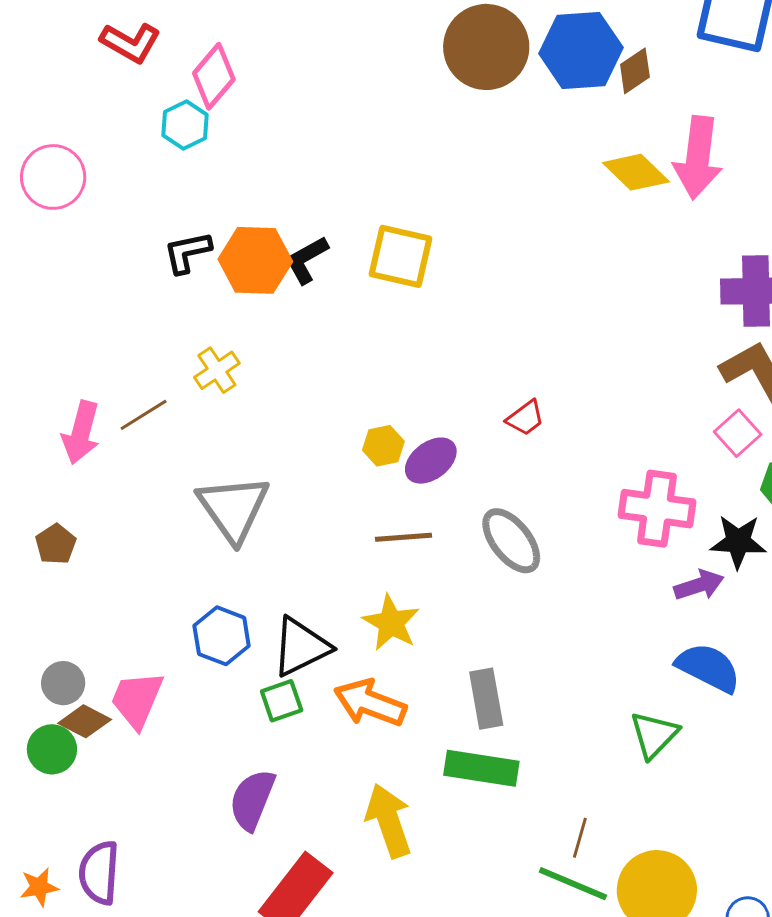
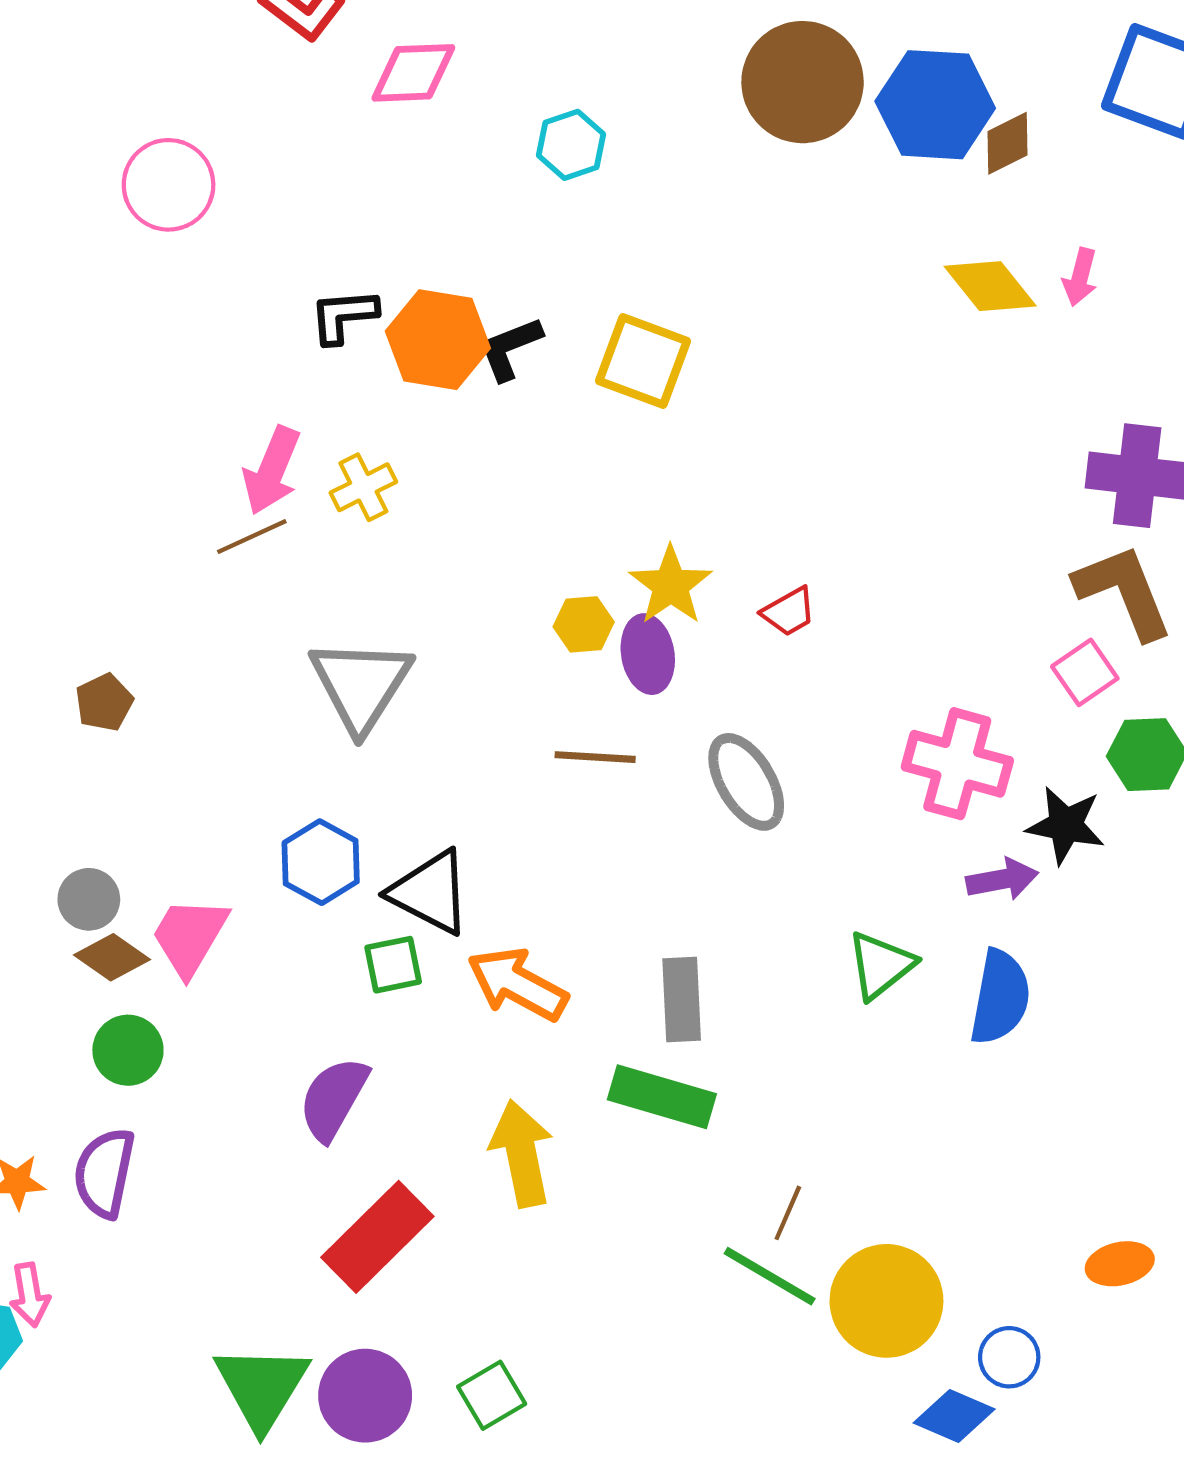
pink diamond: (214, 76) -> (413, 73), turned 40
cyan hexagon: (185, 125) -> (571, 145), moved
pink arrow: (698, 158) -> (1080, 277), size x0.5
pink arrow: (81, 433) -> (272, 471), moved
purple ellipse: (431, 461) -> (648, 654), turned -70
yellow star: (391, 623) -> (671, 585), moved
black triangle: (301, 647) -> (430, 892), turned 46
blue semicircle: (708, 668) -> (1000, 997), turned 66
green triangle: (654, 735) -> (881, 965), moved
green circle: (52, 749) -> (128, 1050), moved

